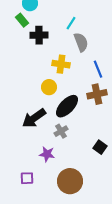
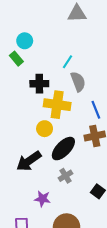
black cross: (39, 35) -> (39, 84), moved
yellow cross: (61, 64) -> (57, 105), size x1.4
gray cross: (61, 131) -> (65, 176), moved

